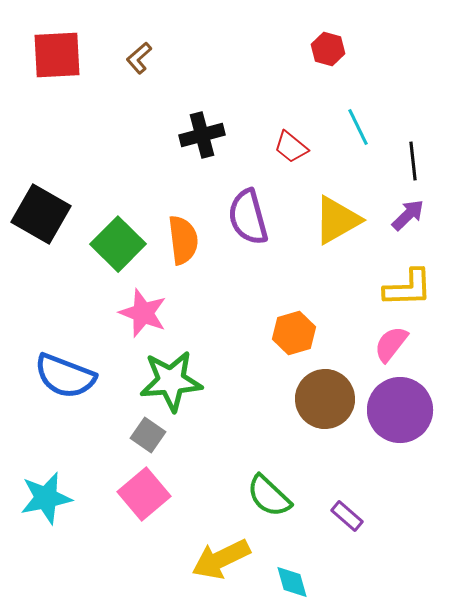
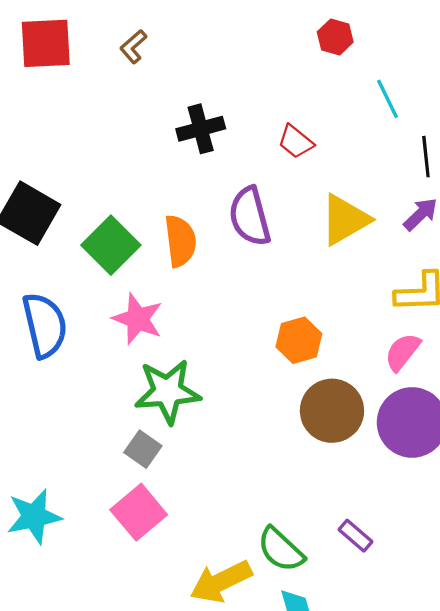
cyan line: (358, 127) -> (388, 99), moved
blue semicircle: (65, 376) -> (45, 325), moved, turned -124
green semicircle: (269, 496) -> (281, 550), moved

